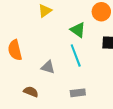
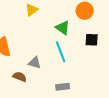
brown semicircle: (31, 92) -> (20, 77), moved

